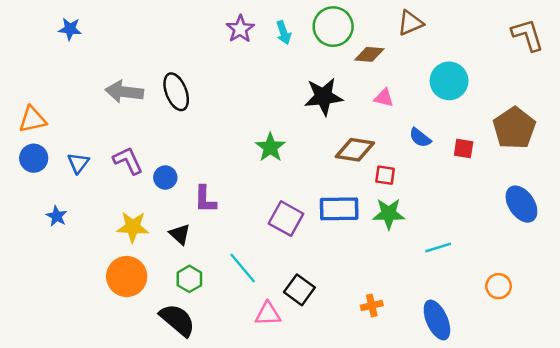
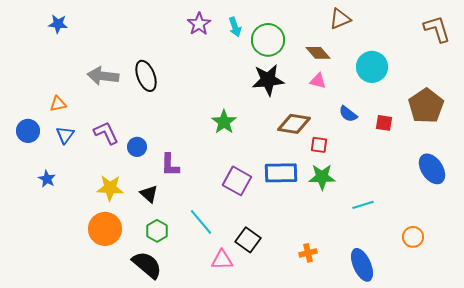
green circle: (333, 27) -> (268, 40), moved
brown diamond: (369, 54) -> (318, 53), moved, turned 45
orange triangle: (32, 120) -> (58, 104), moved, size x0.7

